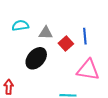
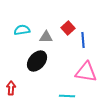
red square: (66, 43) -> (68, 28), moved

